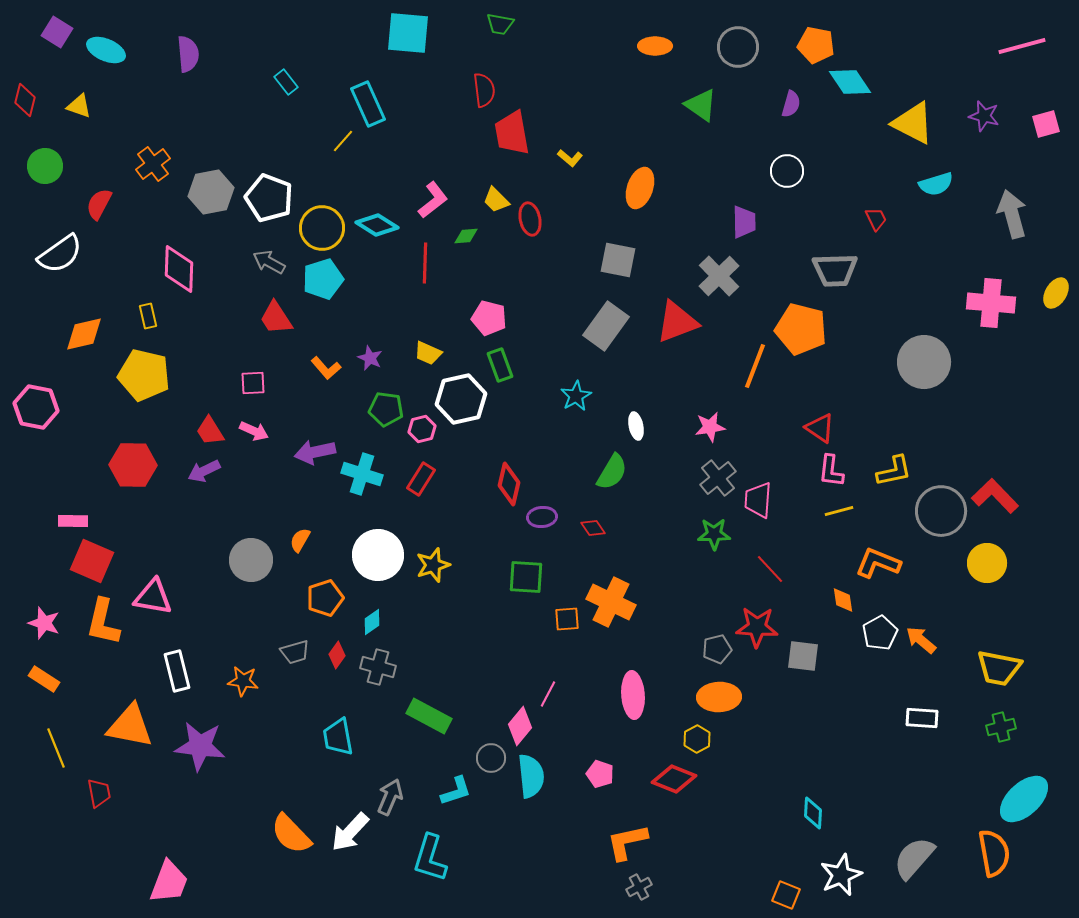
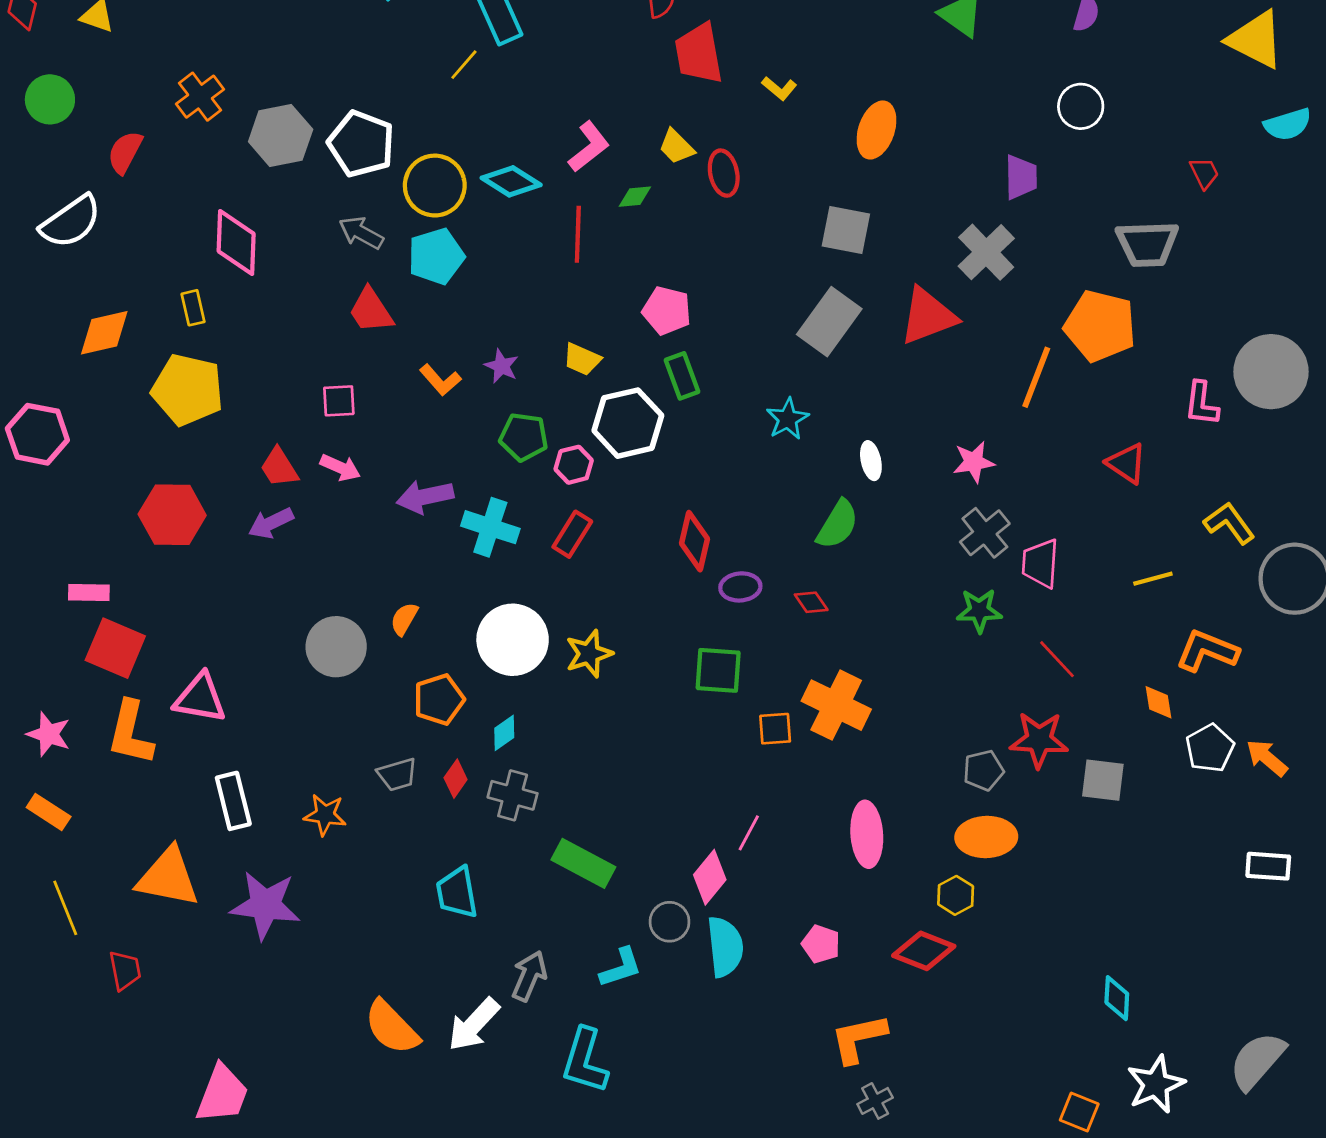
pink L-shape: (831, 471) -> (1202, 404), moved
yellow L-shape: (894, 471) -> (1229, 523), turned -114

